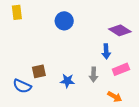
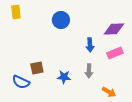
purple diamond: (120, 30) -> (114, 29), turned -35
blue arrow: (106, 51) -> (90, 45), moved
pink rectangle: (121, 69) -> (115, 53), moved

